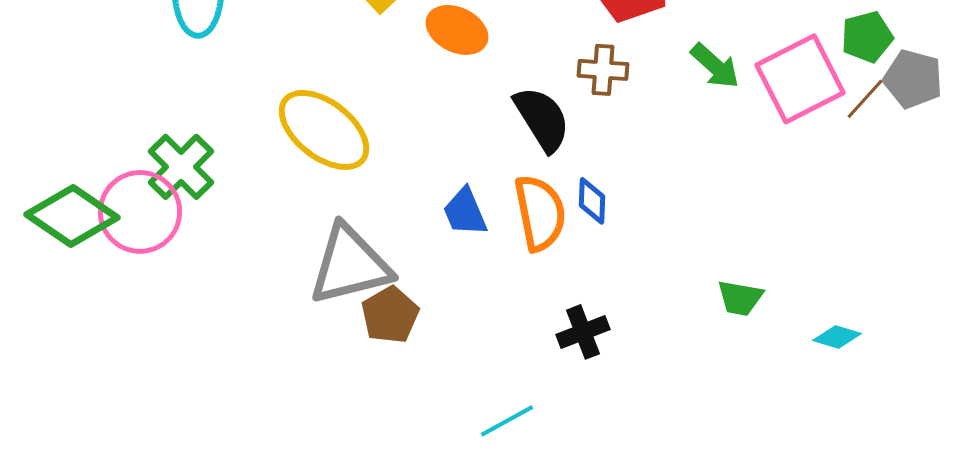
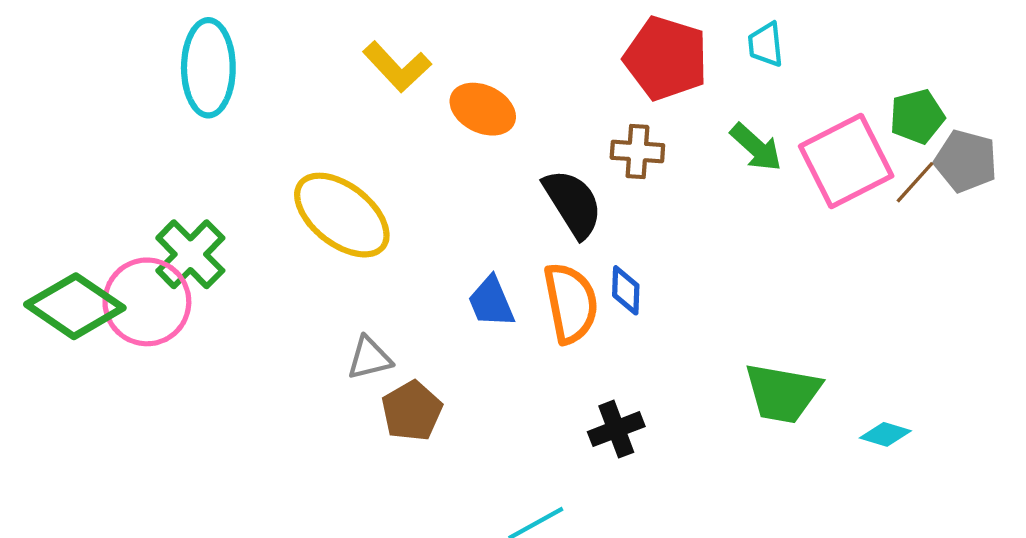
gray triangle: (350, 265) -> (369, 358), size x0.5
green trapezoid: (740, 298) -> (783, 393), size x1.6

